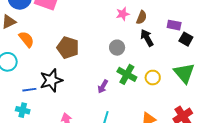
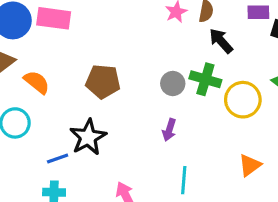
gray circle: (117, 48) -> (173, 83), moved
green cross: (127, 74) -> (205, 79), moved
yellow circle: (153, 78) -> (243, 100), size x1.5

